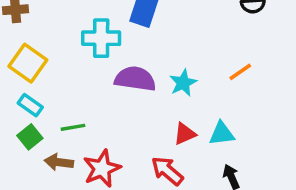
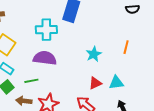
orange line: (240, 72) -> (126, 47), turned -40
purple semicircle: (135, 79) -> (45, 58), moved

